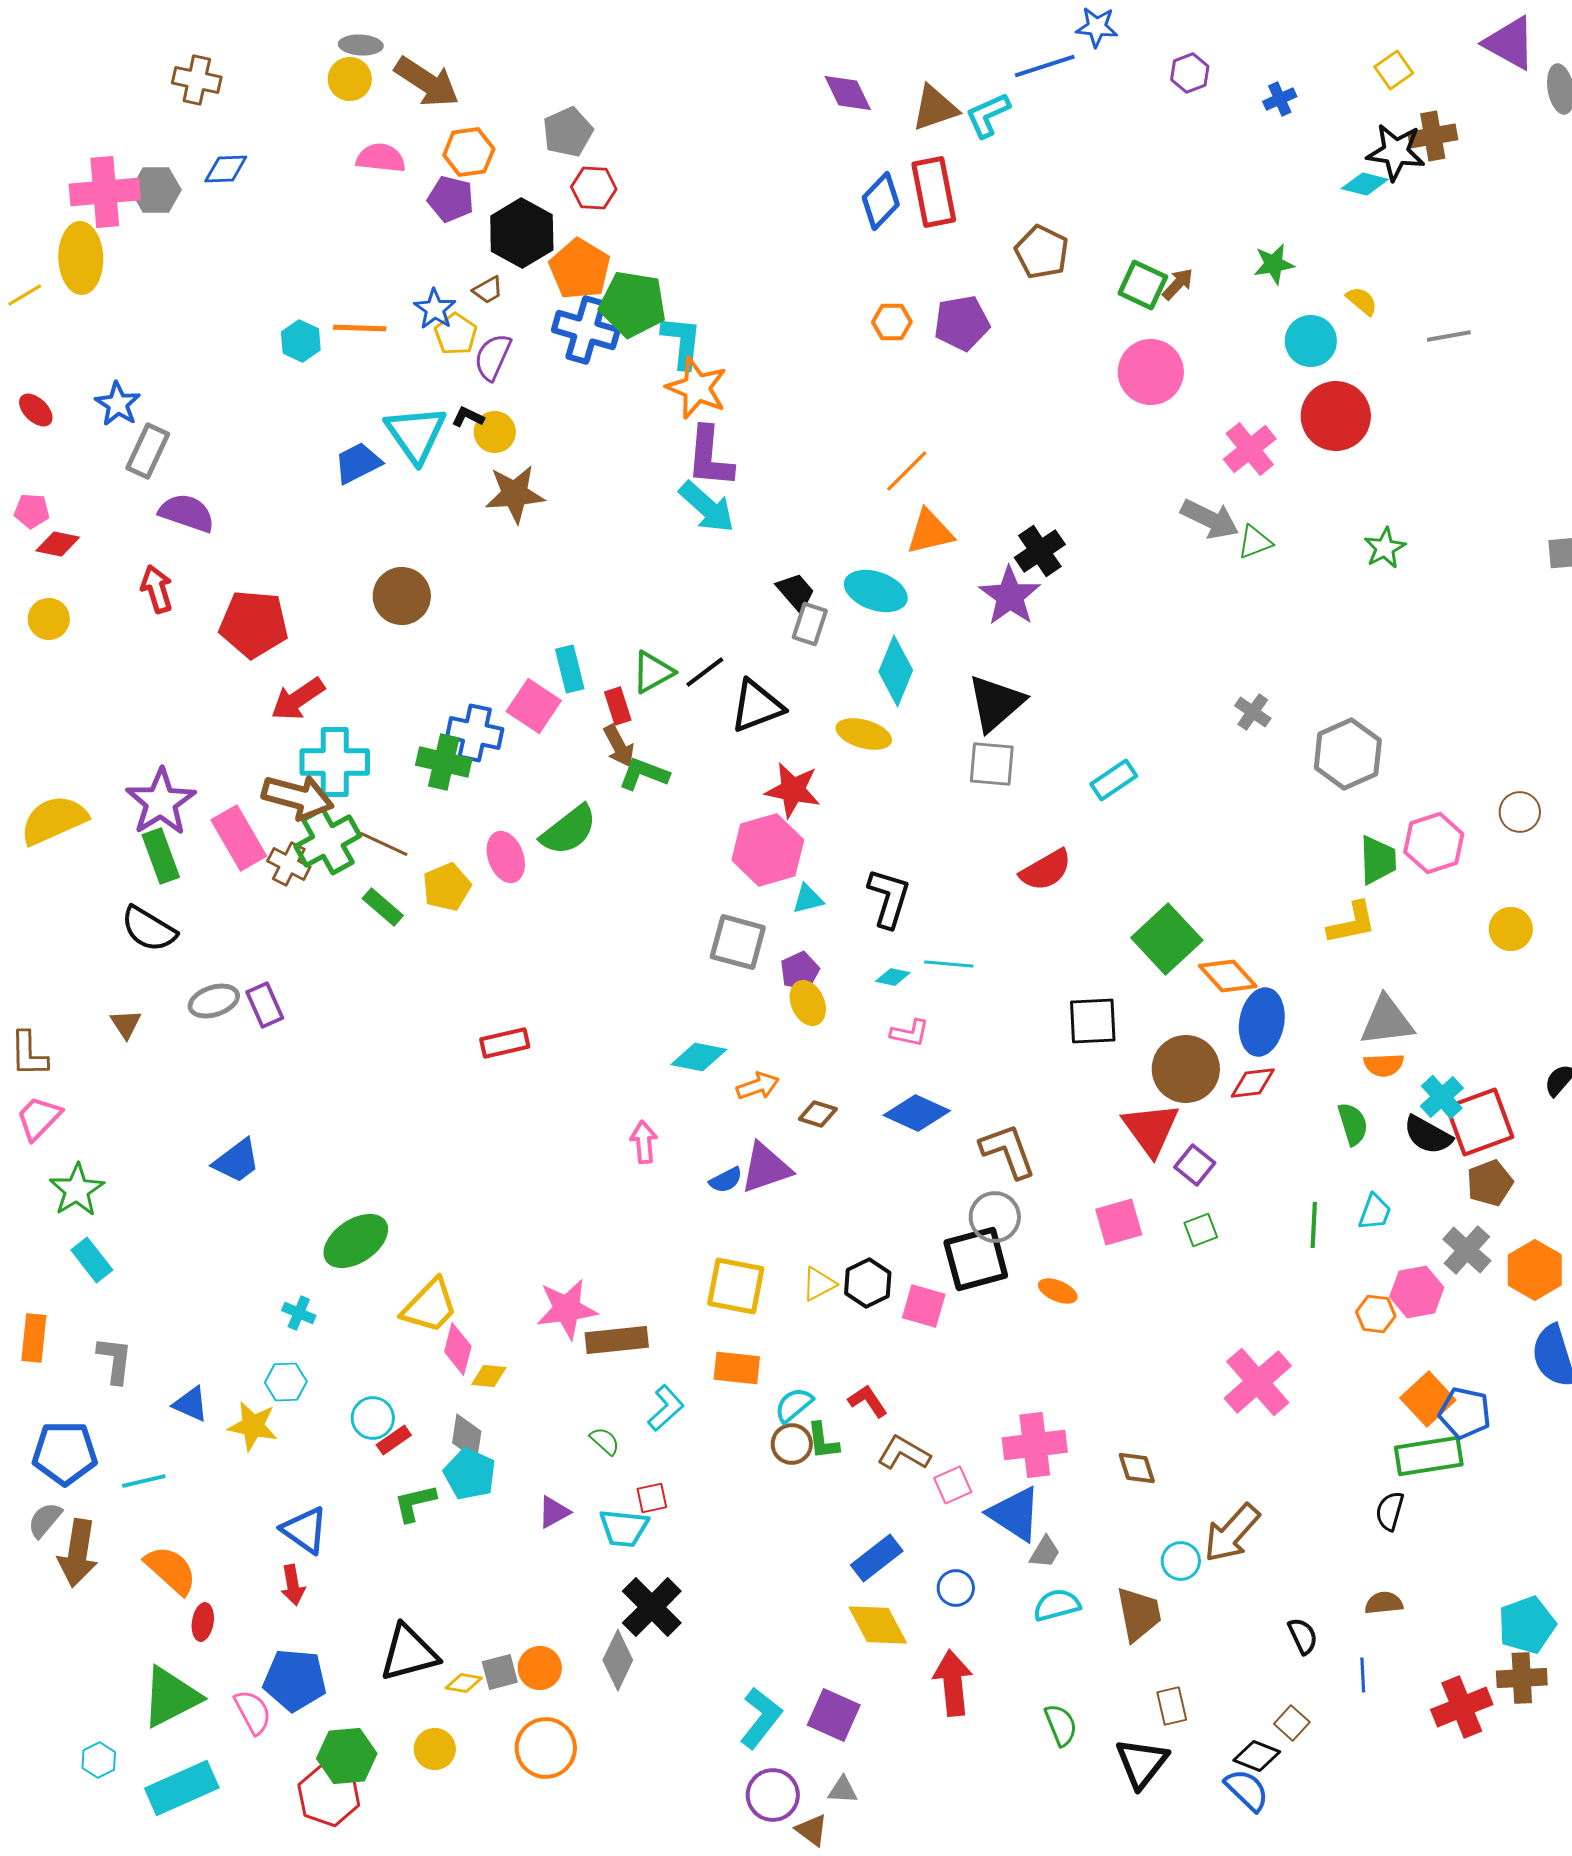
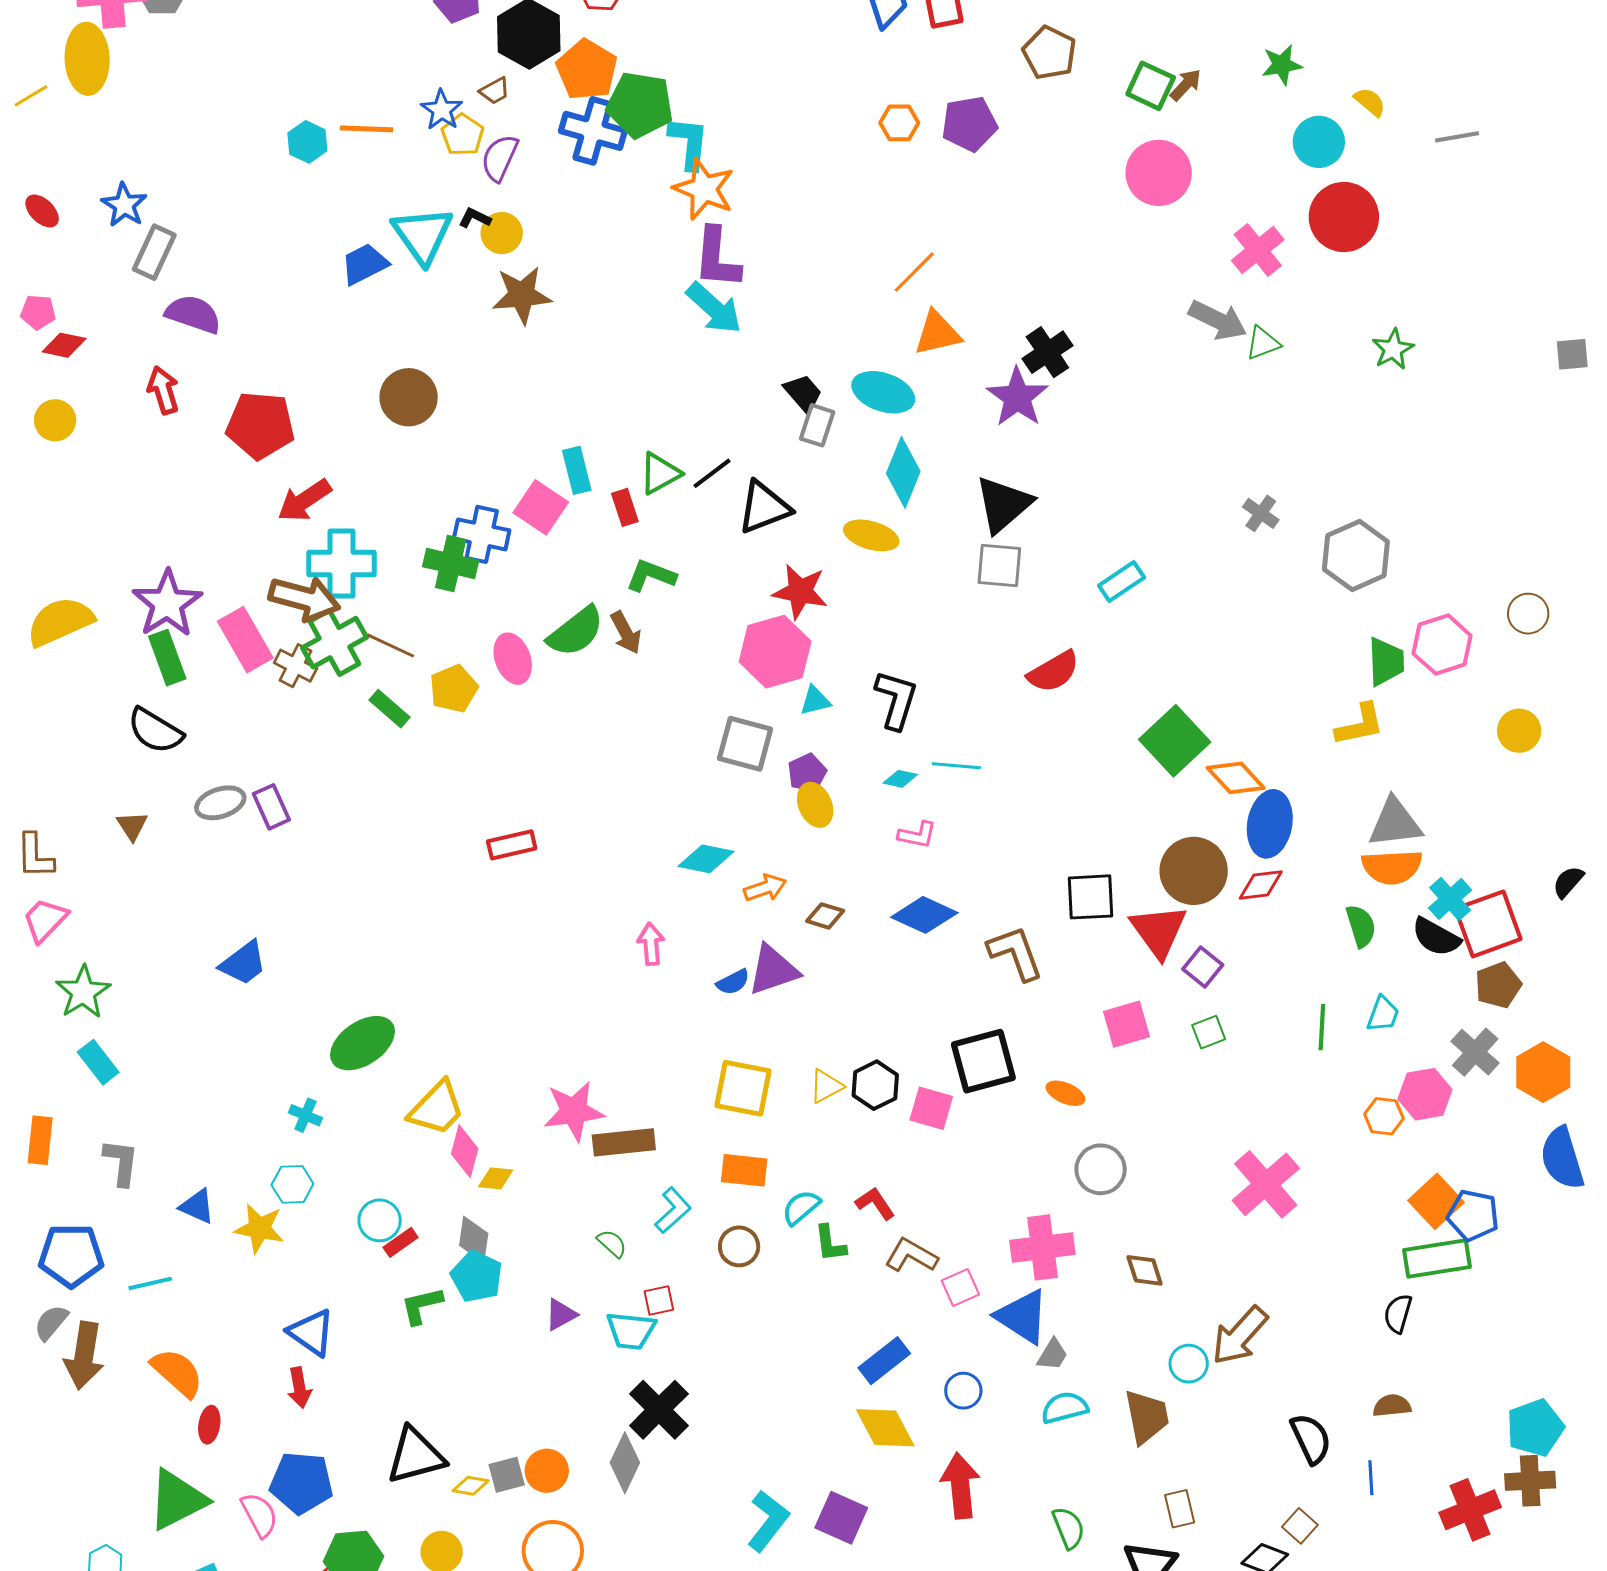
brown arrow: (619, 746) -> (626, 633), moved
black square: (1093, 1021) -> (1091, 897), moved
orange semicircle: (1384, 1065) -> (1392, 867), size x1.5
gray circle: (995, 1217) -> (1101, 1169), moved
brown circle: (792, 1444) -> (739, 1246), moved
black semicircle: (1303, 1636) -> (1311, 1439), size x1.4

